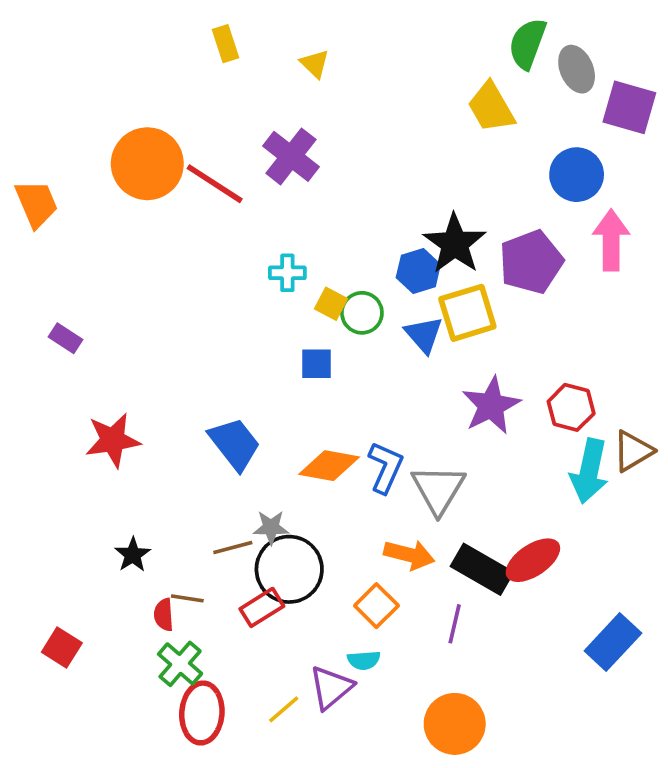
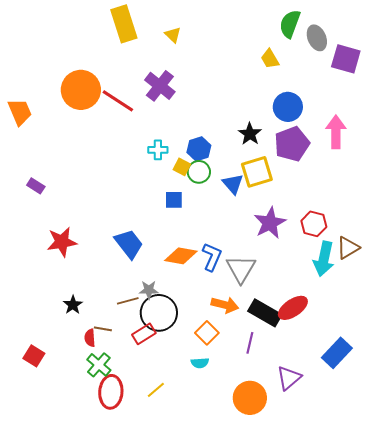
yellow rectangle: (226, 44) -> (124, 24), size x1.8
yellow trapezoid: (491, 107) -> (270, 59), size x0.7
blue circle: (577, 175) -> (288, 107), moved
black star: (455, 244) -> (250, 134), size x0.7
blue hexagon: (418, 271) -> (199, 149), moved
purple triangle: (331, 688) -> (289, 378), moved

